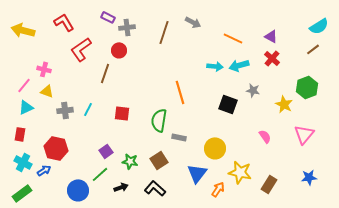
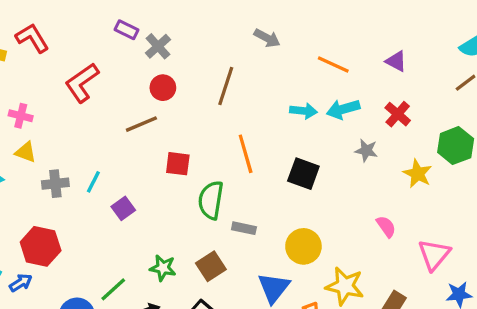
red L-shape: (64, 22) -> (32, 38), moved
gray cross: (127, 27) -> (158, 46), turned -35
brown line: (164, 32) -> (226, 86), moved
red circle: (119, 50) -> (163, 88), moved
red cross: (272, 58) -> (398, 114), moved
brown line: (105, 73) -> (141, 124), moved, turned 48
black square: (228, 104) -> (303, 174), moved
red square: (122, 113) -> (178, 164), moved
pink triangle: (304, 134) -> (434, 255), moved
purple square: (106, 151) -> (123, 208), moved

